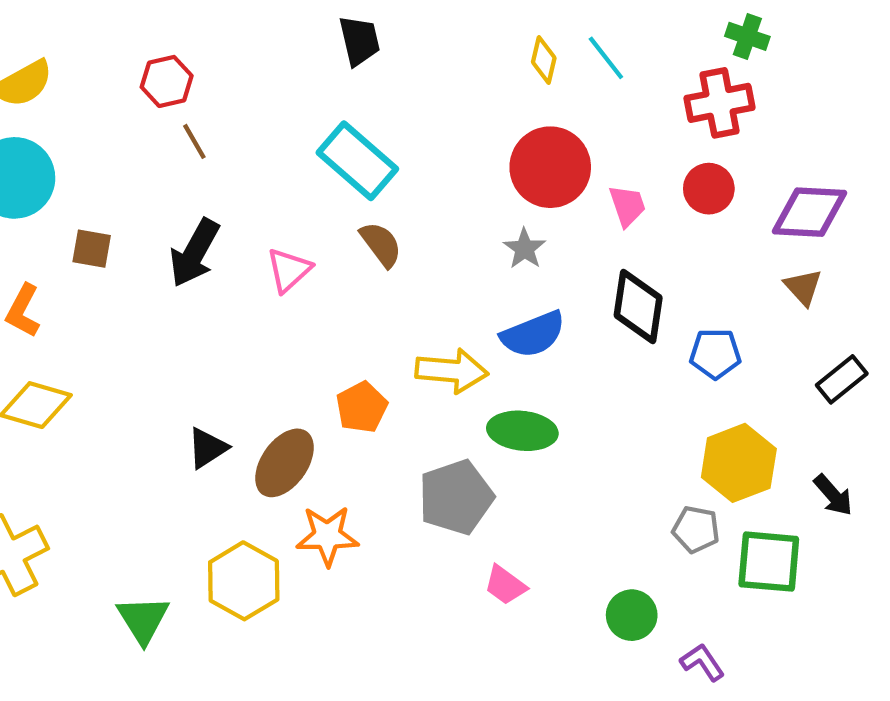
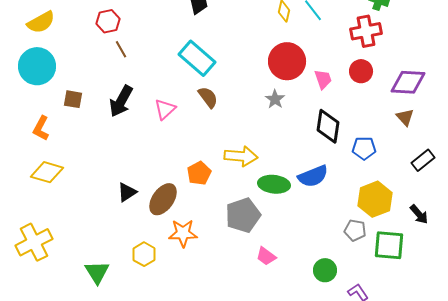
blue semicircle: (533, 334) -> (313, 176), moved
yellow hexagon: (244, 581) -> (144, 254), size x0.7

